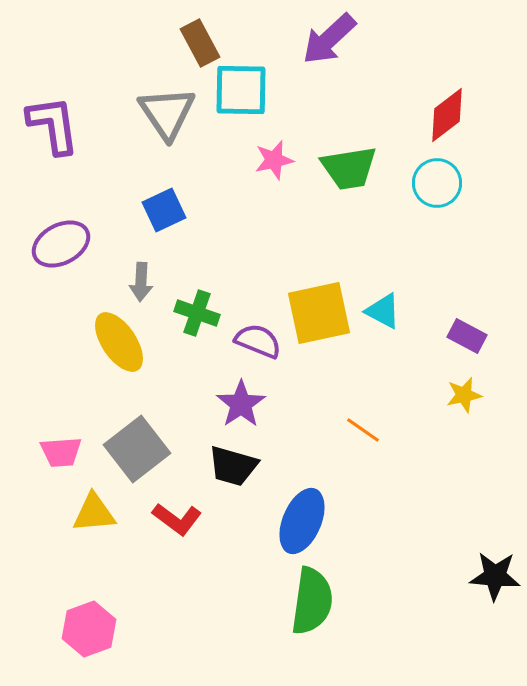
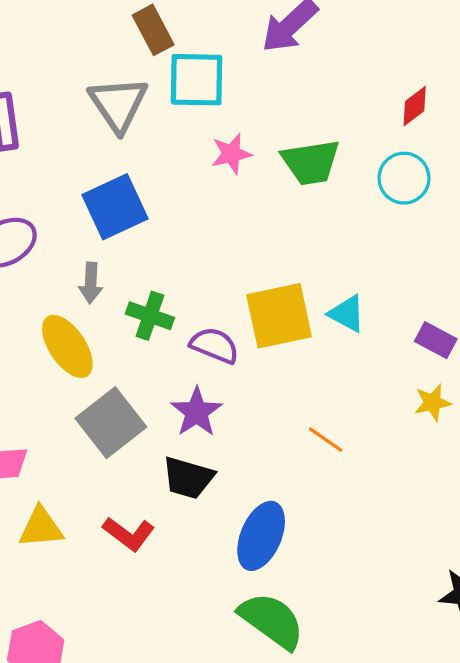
red diamond: (447, 115) -> (415, 106), size x0.7
blue square: (164, 210) -> (115, 207), size x1.4
gray square: (137, 449) -> (111, 423), moved
green semicircle: (312, 601) -> (272, 621), turned -62

